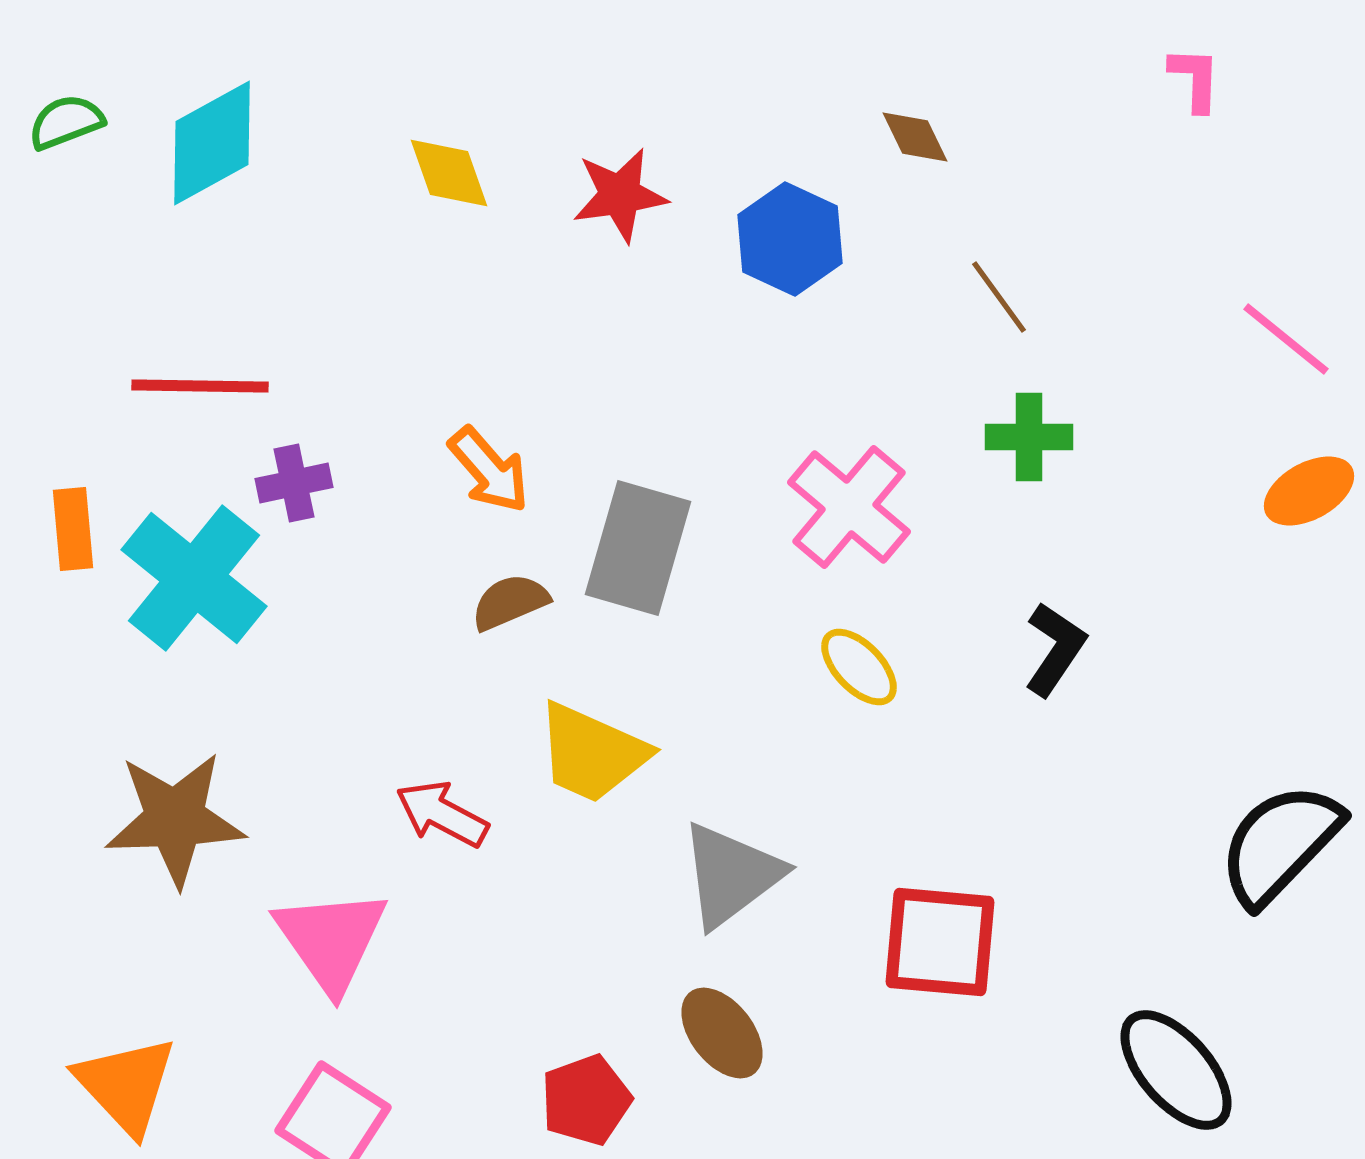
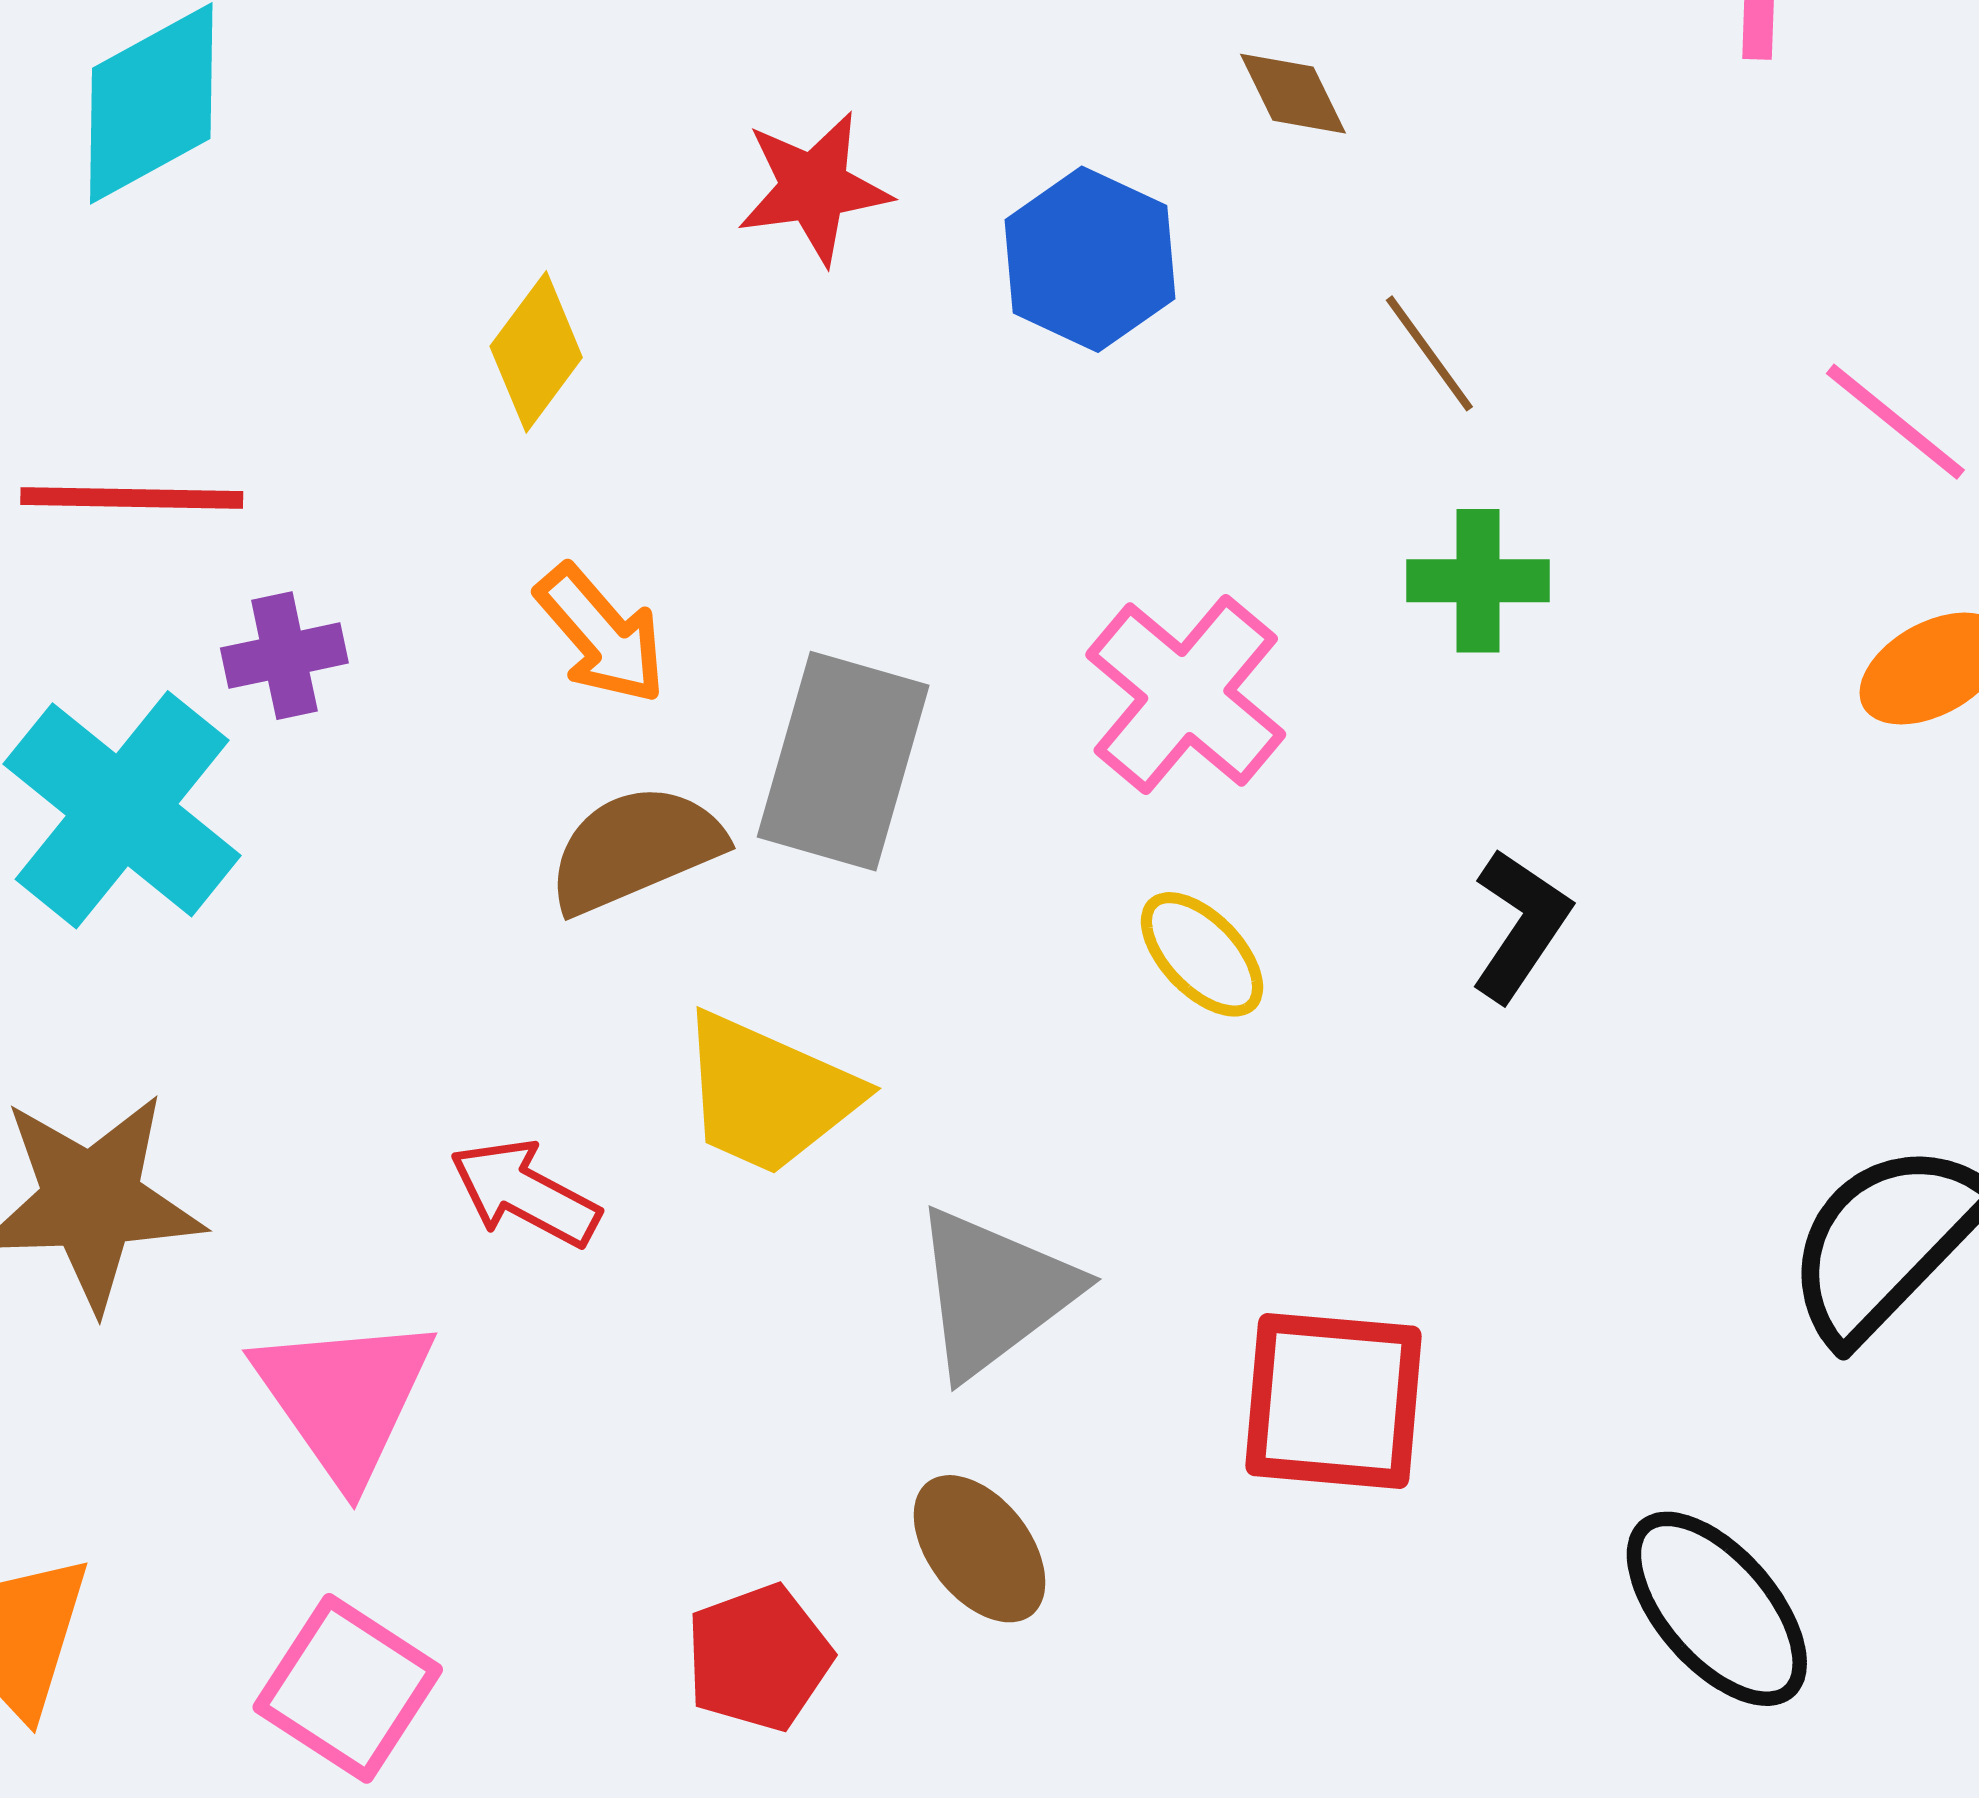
yellow diamond: (449, 173) -> (536, 352), moved, turned 56
brown semicircle: (510, 602) -> (635, 849), size x1.4

